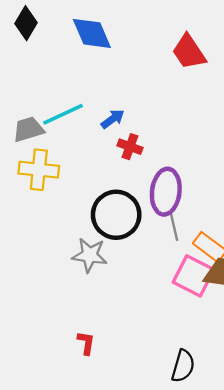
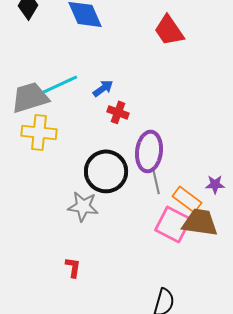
gray trapezoid: (28, 129) -> (30, 97), size x1.4
red L-shape: (86, 343) -> (73, 267), moved

